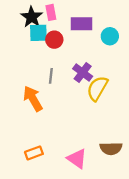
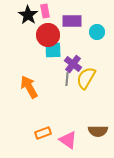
cyan square: (38, 33) -> (53, 50), moved
red circle: (54, 40) -> (48, 35), size x1.5
gray line: (51, 76) -> (67, 79), moved
orange rectangle: (34, 153) -> (43, 133), moved

